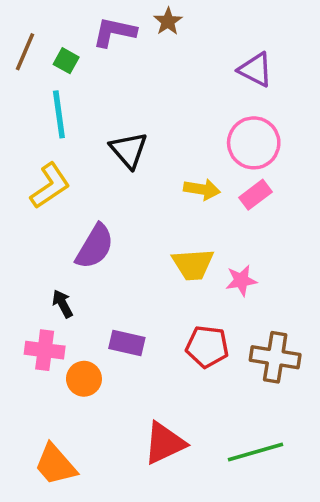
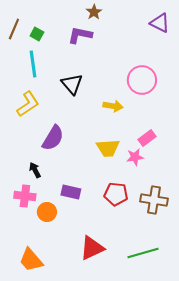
purple L-shape: (114, 32) -> (80, 35), moved
purple triangle: (256, 70) -> (160, 23), moved
pink rectangle: (256, 195) -> (147, 138), moved

